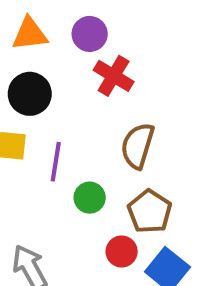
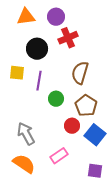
red cross: (114, 76) -> (68, 38), turned 36
black circle: (30, 94) -> (37, 49), moved

